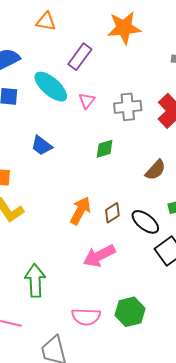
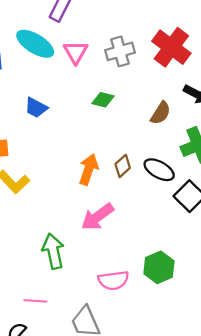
pink triangle: (87, 101) -> (76, 52), size x1.4
green diamond: (105, 149) -> (103, 100), turned 40
pink arrow: (99, 256) -> (97, 217), moved

